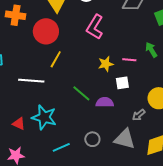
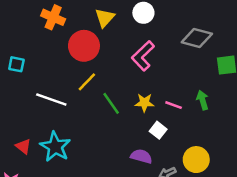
white square: (122, 83) -> (158, 130), turned 32
green line: (81, 93) -> (111, 103), moved
purple semicircle: (105, 102) -> (141, 156), moved

